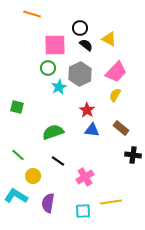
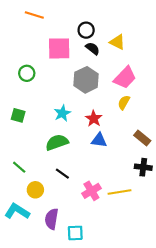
green circle: (48, 68) -> (27, 73), moved
cyan star: (59, 87) -> (62, 113), moved
brown rectangle: (121, 128) -> (142, 138), moved
yellow line: (111, 202) -> (120, 192), moved
cyan square: (83, 211) -> (75, 233), moved

